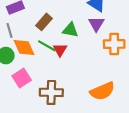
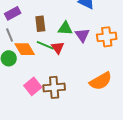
brown rectangle: (44, 22) -> (40, 24), turned -42
purple triangle: (96, 24) -> (82, 35), moved
pink square: (22, 78) -> (33, 86), moved

